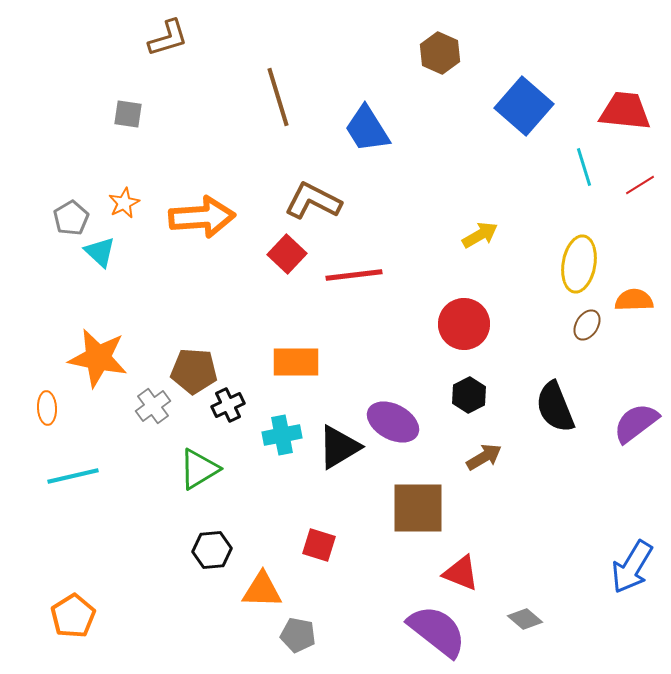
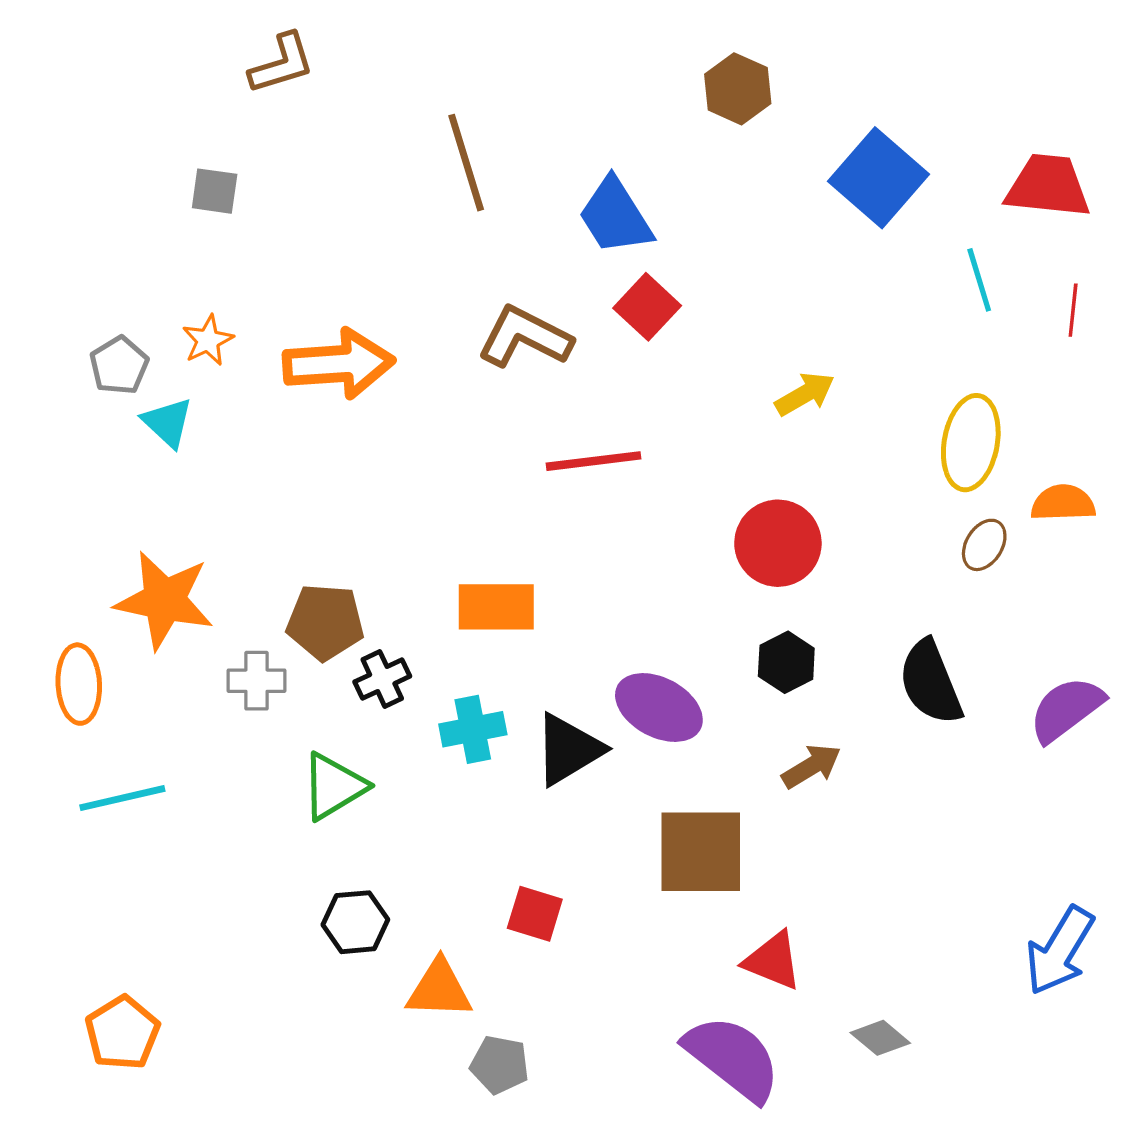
red line: (640, 185) -> (1073, 310), turned -52
red square: (287, 254) -> (647, 307), moved
gray cross: (153, 406) -> (257, 681), turned 36
orange ellipse: (47, 408) -> (79, 684), size x1.4

